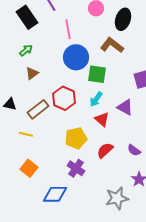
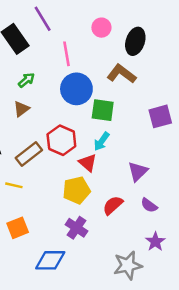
green arrow: (26, 50) -> (26, 80), moved
purple triangle: (125, 107) -> (138, 171), moved, turned 48
red triangle: (102, 119) -> (88, 163), moved
orange square: (29, 168) -> (18, 228), turned 30

